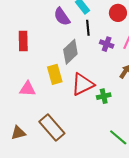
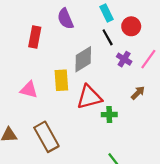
red circle: (118, 13) -> (131, 26), moved
purple semicircle: (62, 17) -> (65, 19), moved
black line: (88, 28) -> (108, 37), turned -35

